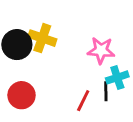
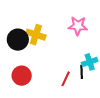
pink star: (101, 50) -> (78, 26), moved

